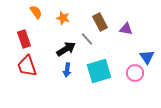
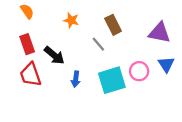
orange semicircle: (36, 12) -> (27, 11), moved
purple triangle: (126, 29) -> (159, 33), moved, size x1.5
black arrow: (66, 49) -> (54, 55), moved, turned 72
pink circle: (135, 73) -> (139, 71), moved

